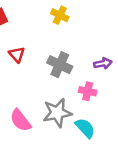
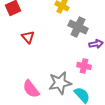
gray cross: (60, 65) -> (78, 27), moved

